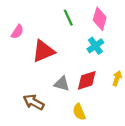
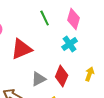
red diamond: (87, 80) -> (62, 76), turned -50
gray triangle: (62, 84) -> (39, 79), turned -42

